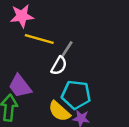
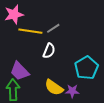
gray line: (67, 49) -> (53, 28), moved, turned 32
cyan pentagon: (76, 95) -> (86, 68), moved, turned -30

